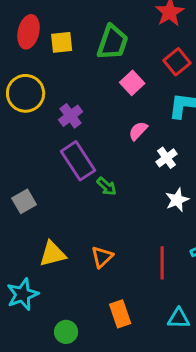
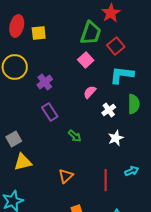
green trapezoid: (113, 42) -> (91, 33), moved
purple rectangle: (78, 161) -> (50, 112), size x0.7
green arrow: (107, 186) -> (75, 136), moved
yellow triangle: (53, 254) -> (23, 162), moved

